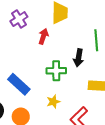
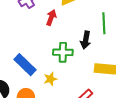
yellow star: (53, 102) -> (50, 79), moved

